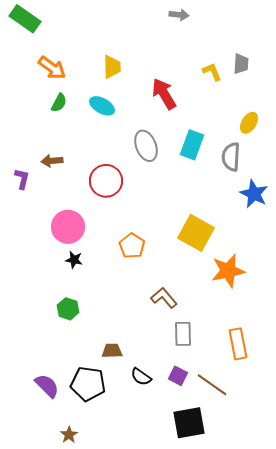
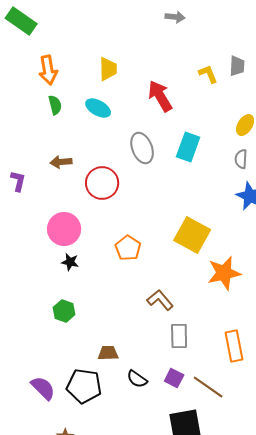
orange arrow: (52, 68) -> (48, 70), turned 44
green semicircle: (59, 103) -> (55, 105), turned -42
gray semicircle: (231, 157) -> (241, 159), moved, size x0.7
brown arrow: (52, 161) -> (61, 162), moved

